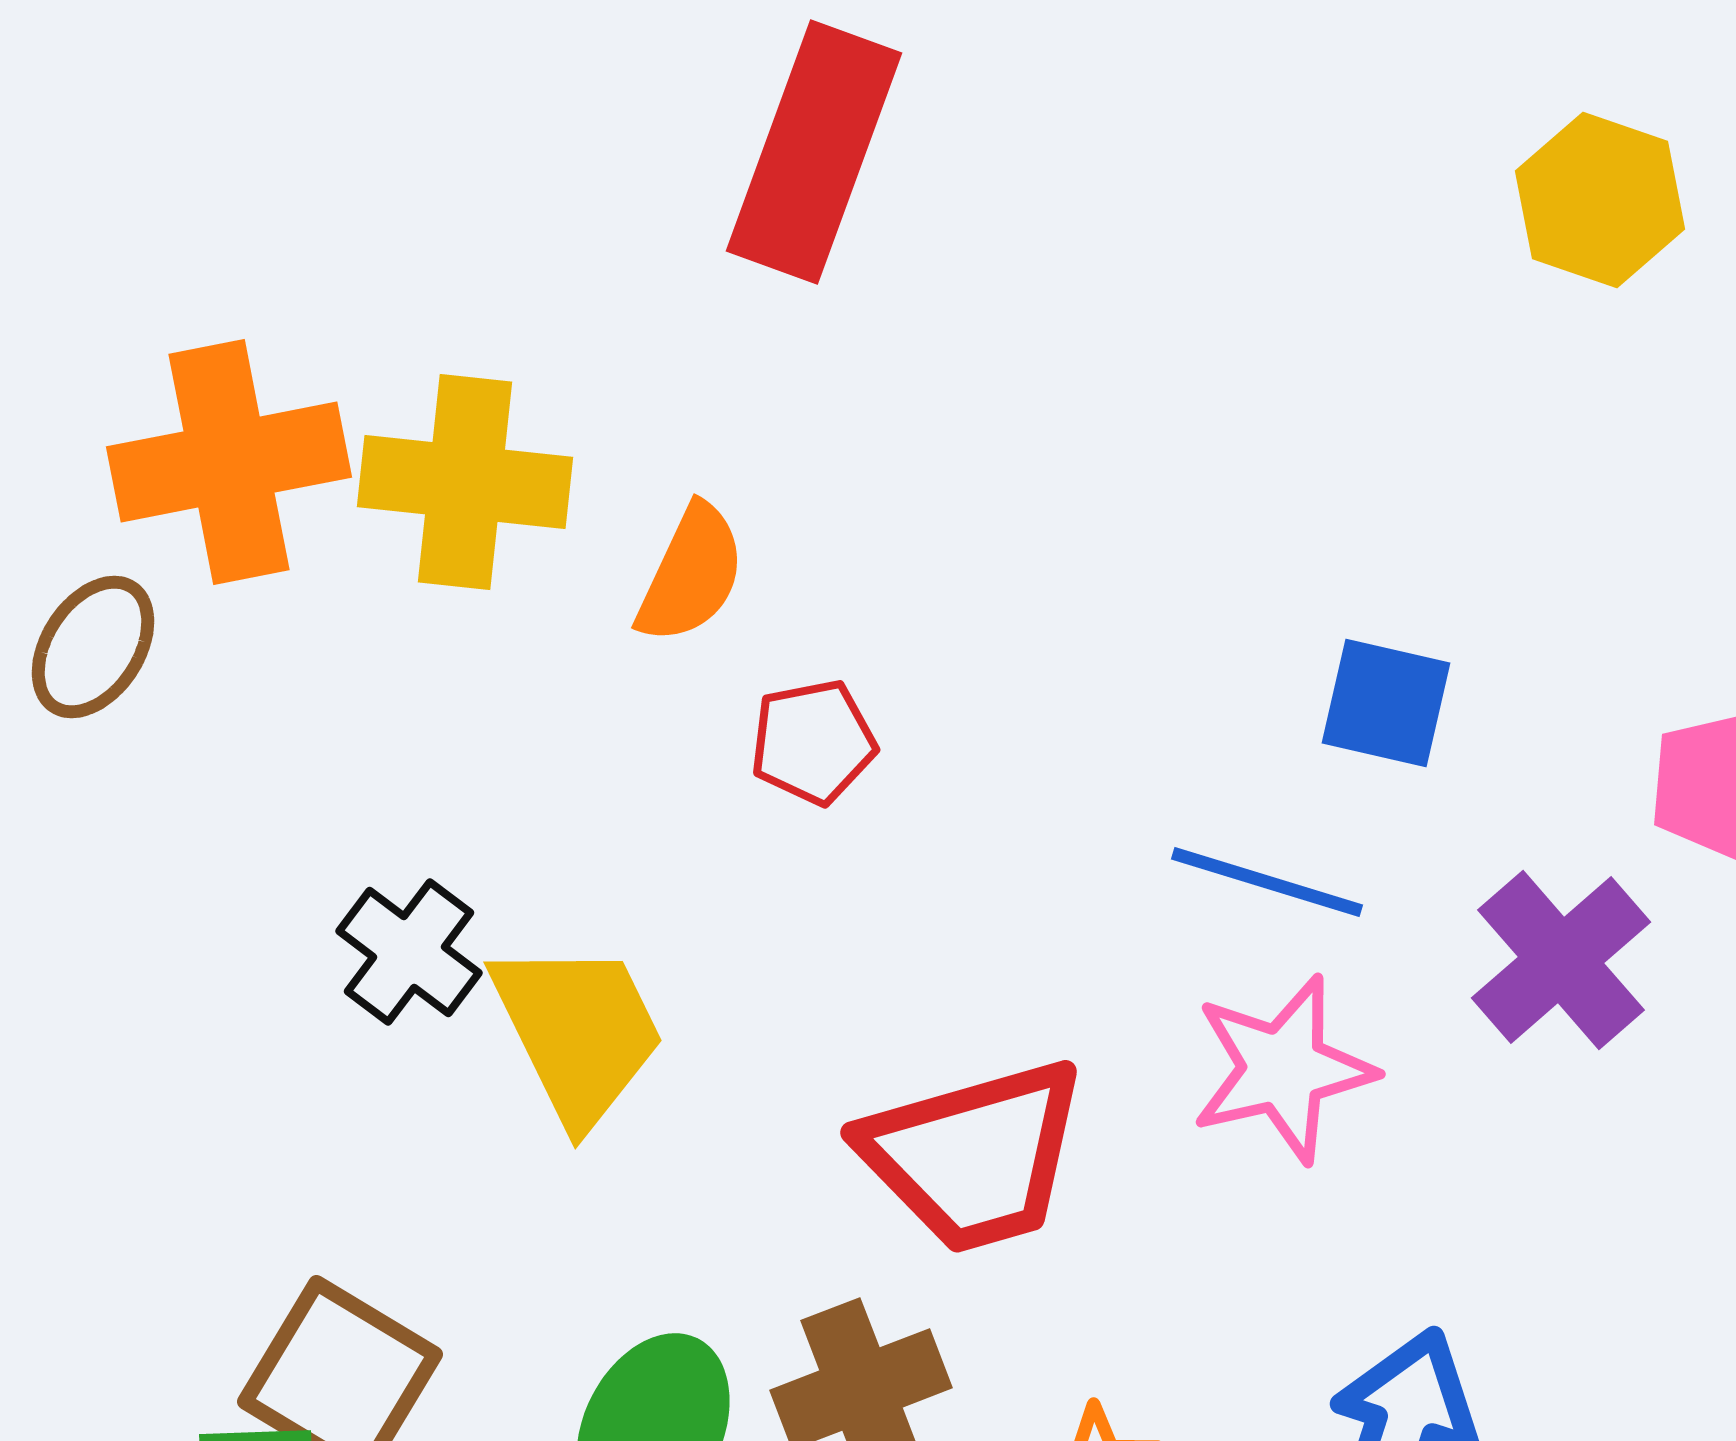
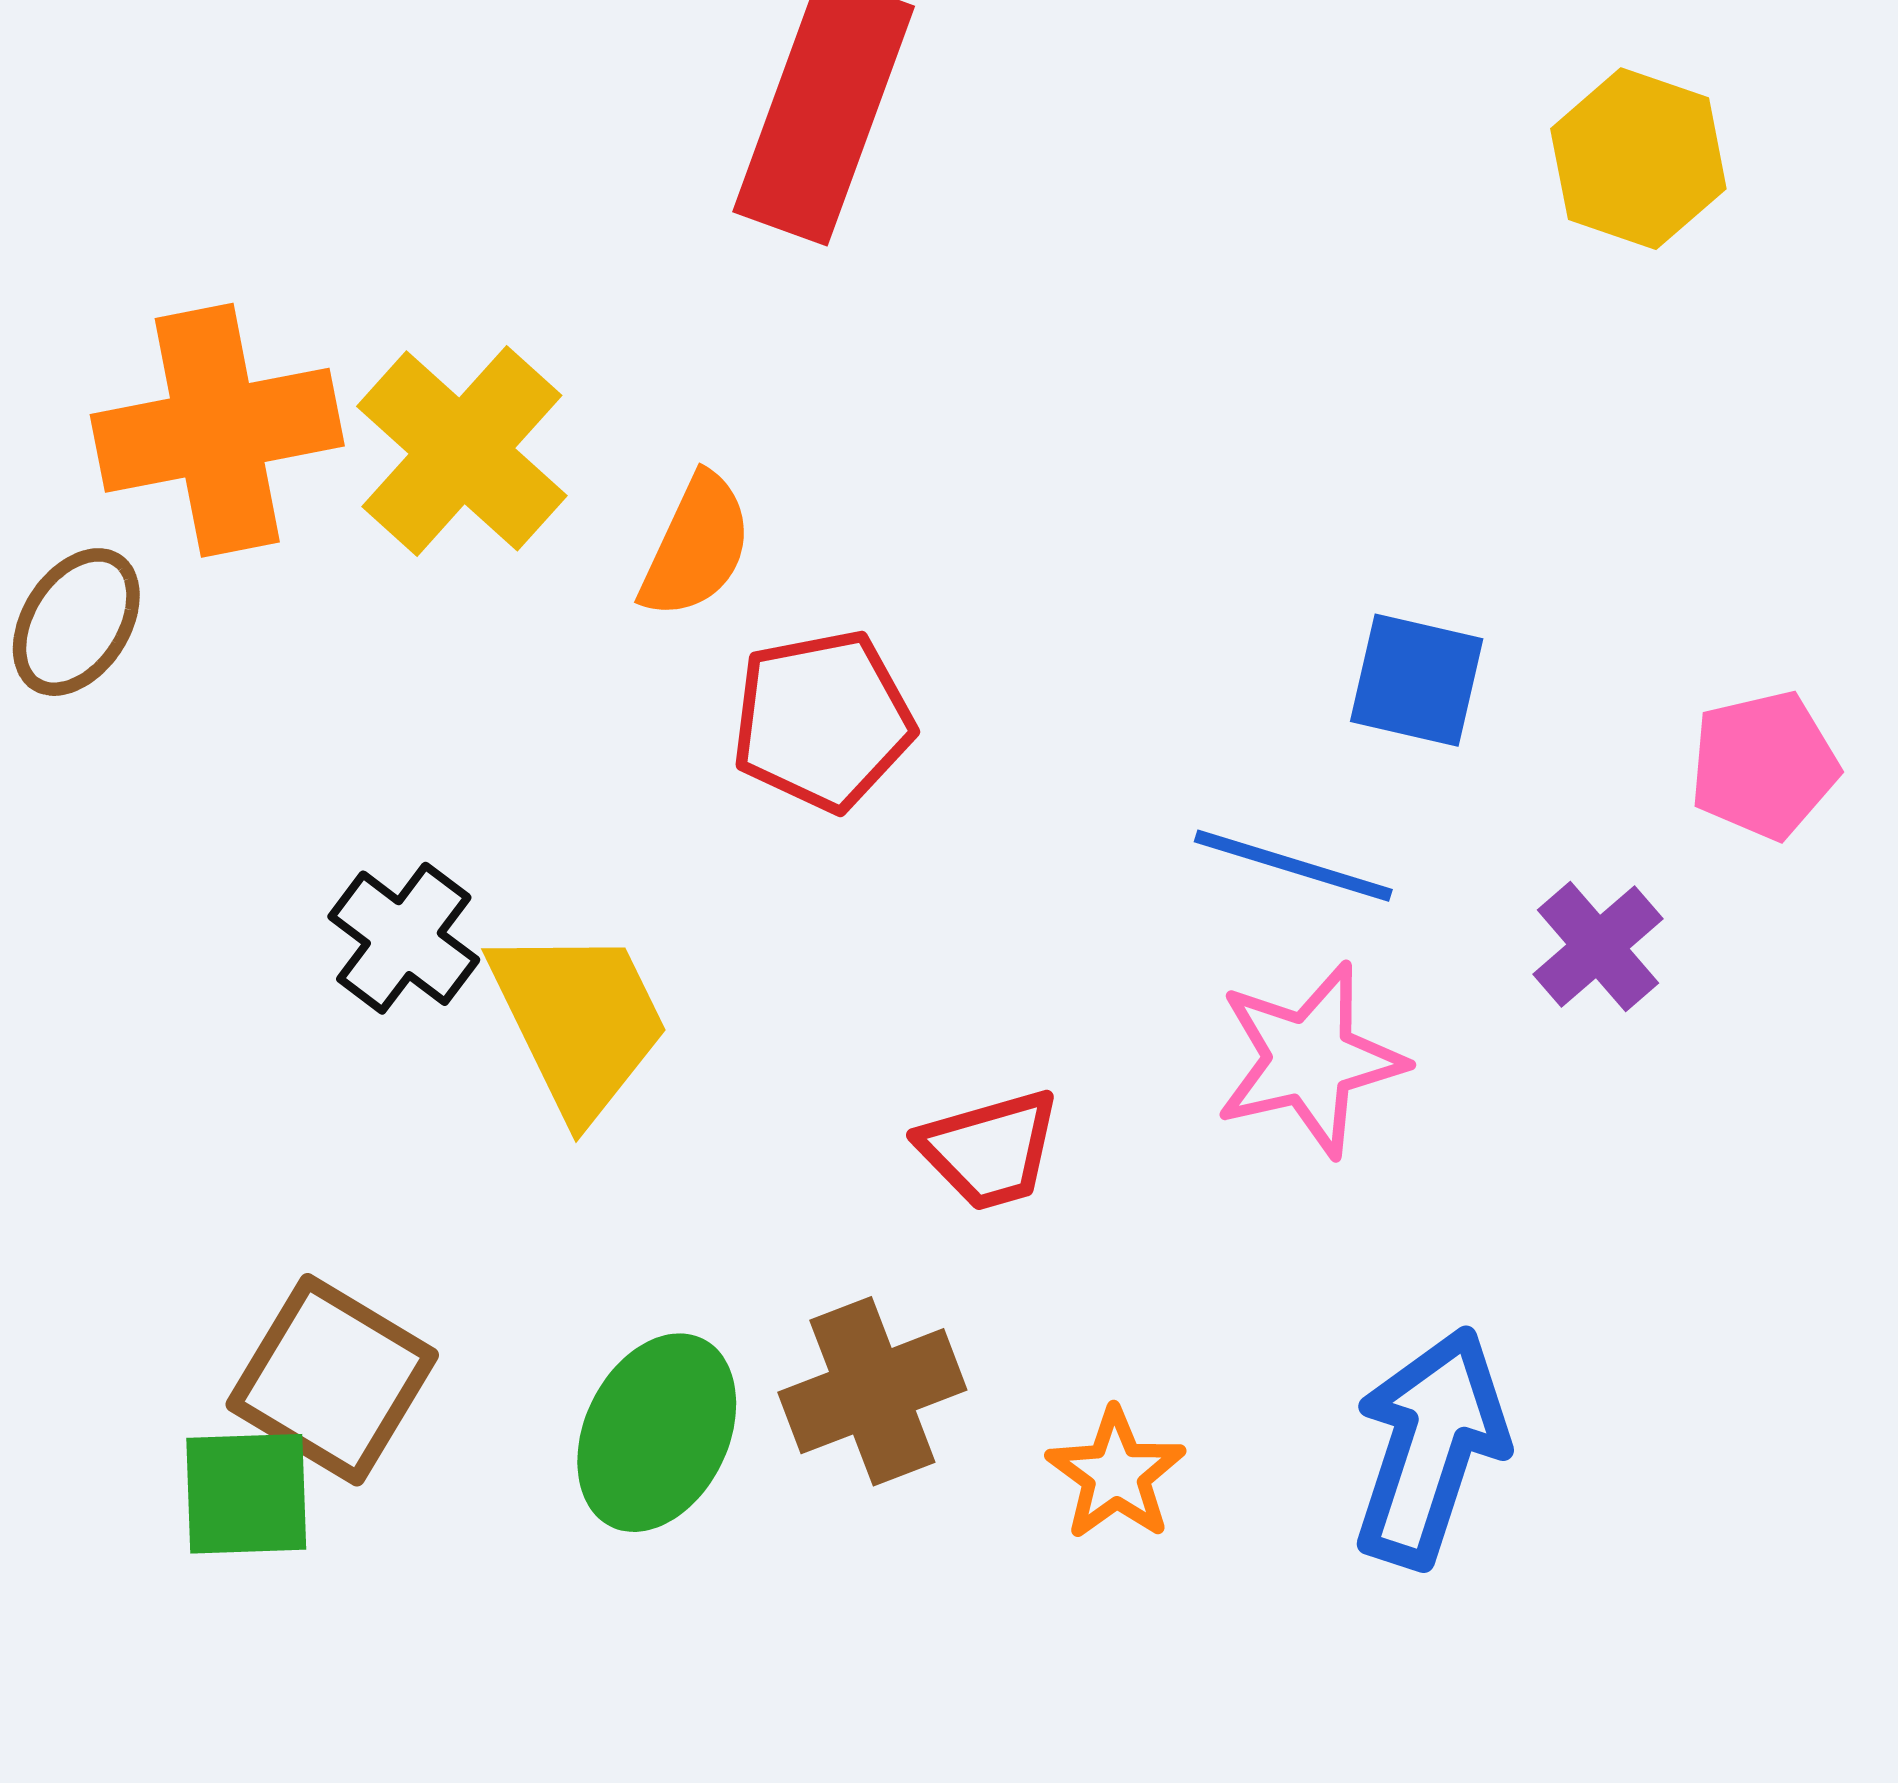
yellow cross: (465, 482) -> (462, 451), turned 36
red pentagon: (813, 742) -> (823, 721), size x1.4
purple cross: (1561, 960) -> (1598, 946), size x0.7
red trapezoid: (974, 1156) -> (989, 1150), size x0.6

